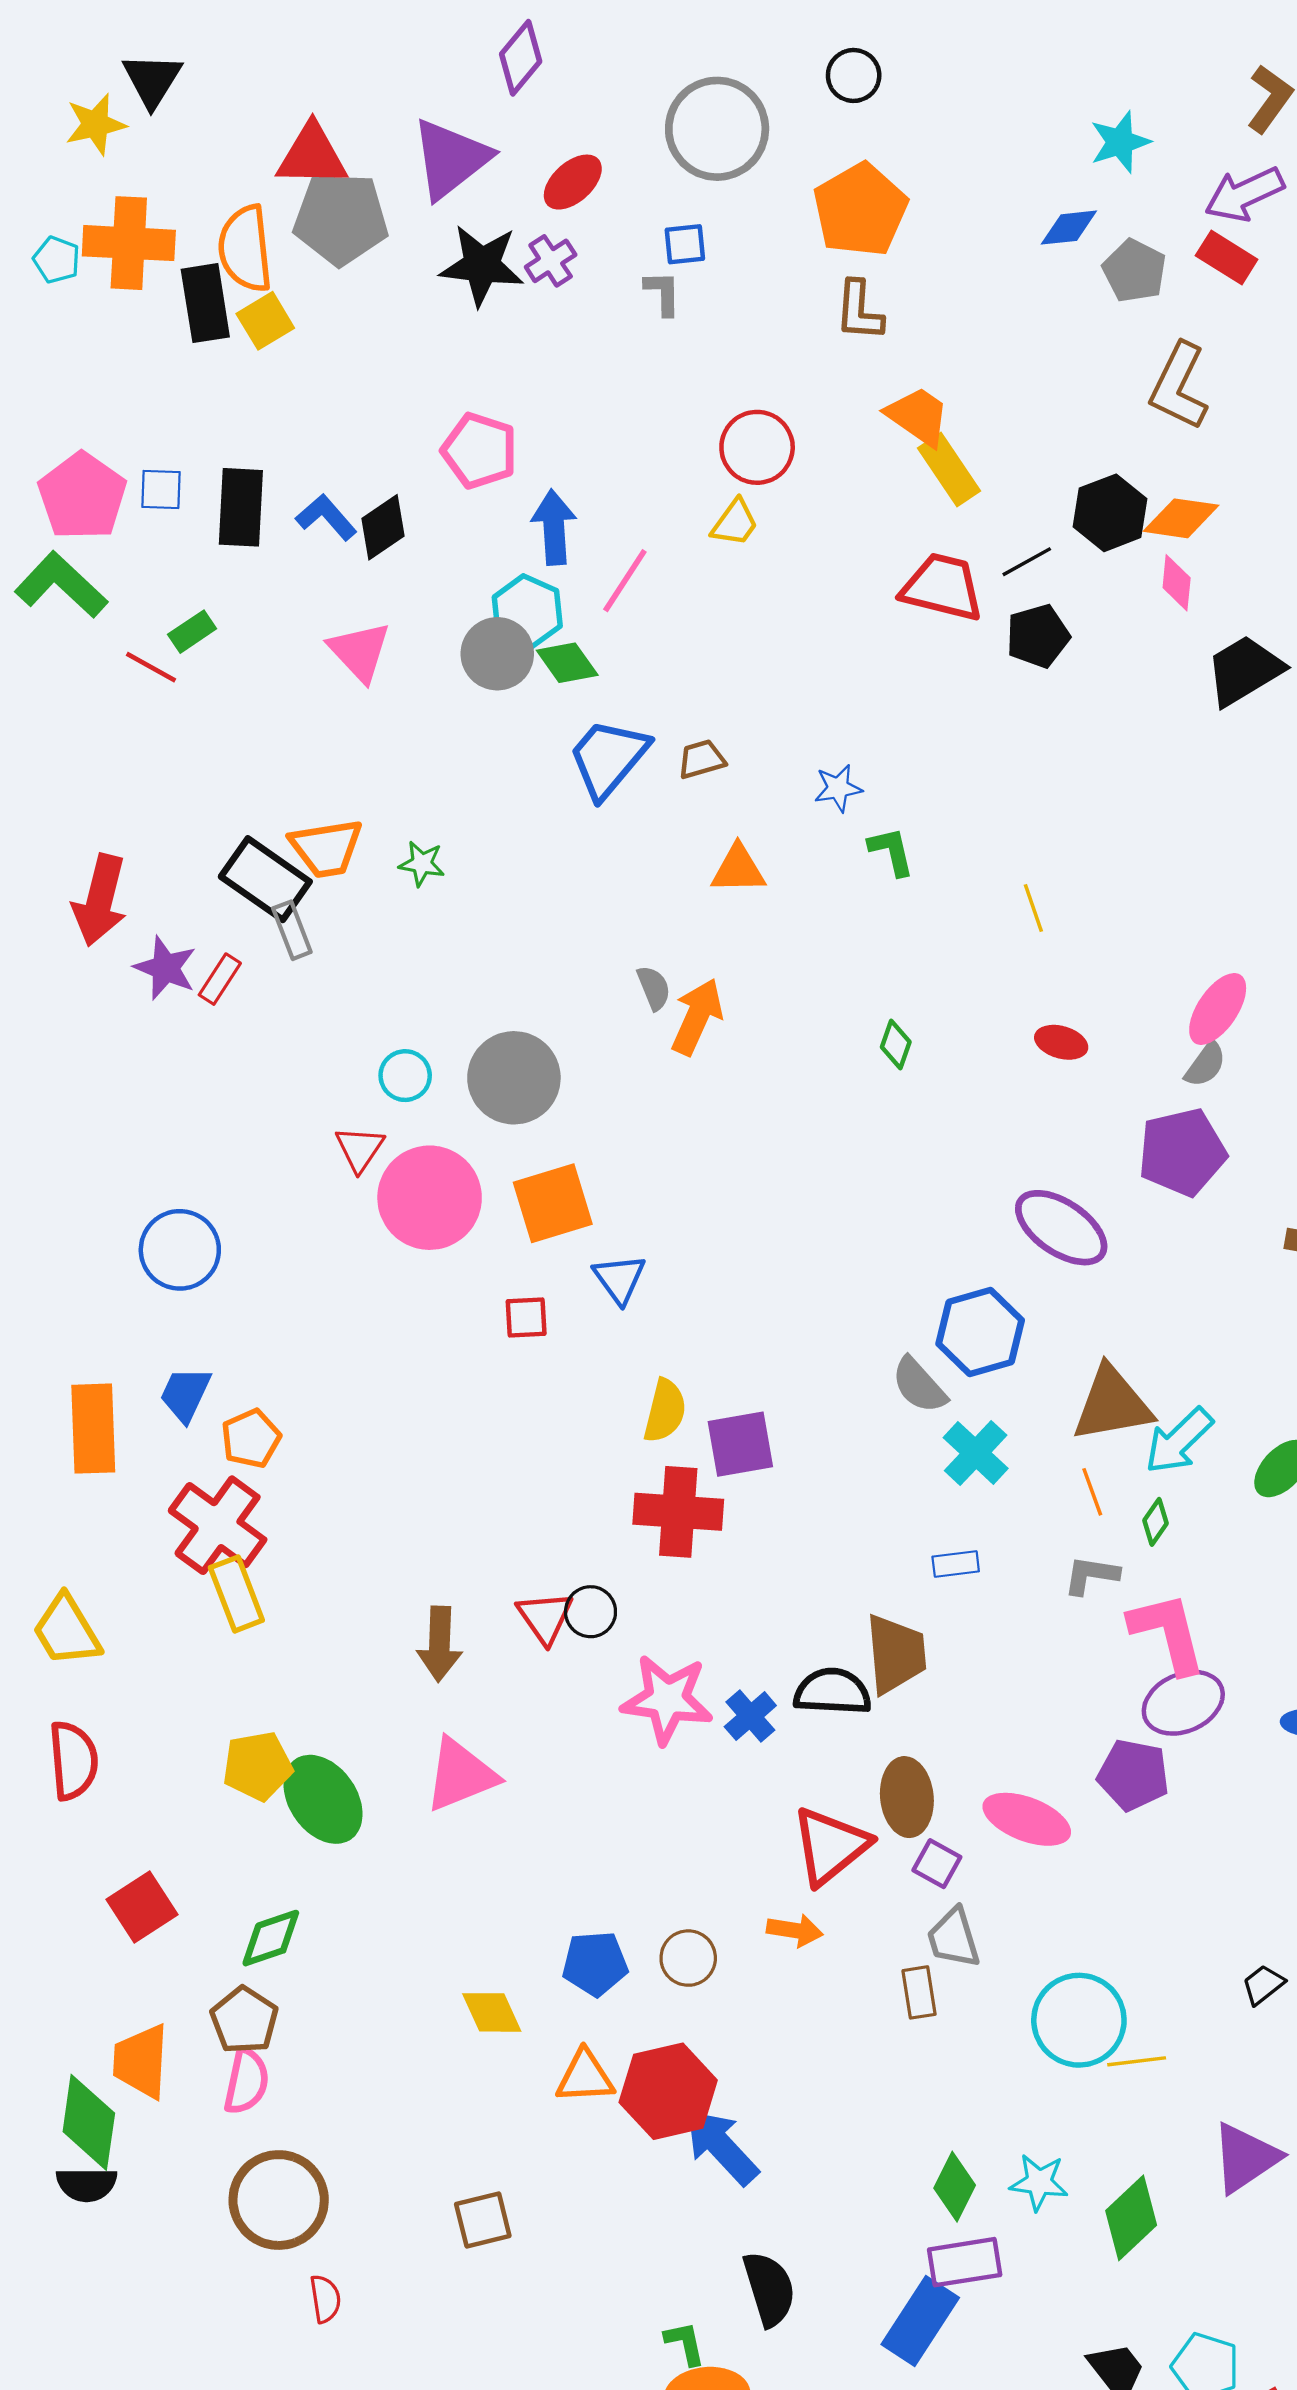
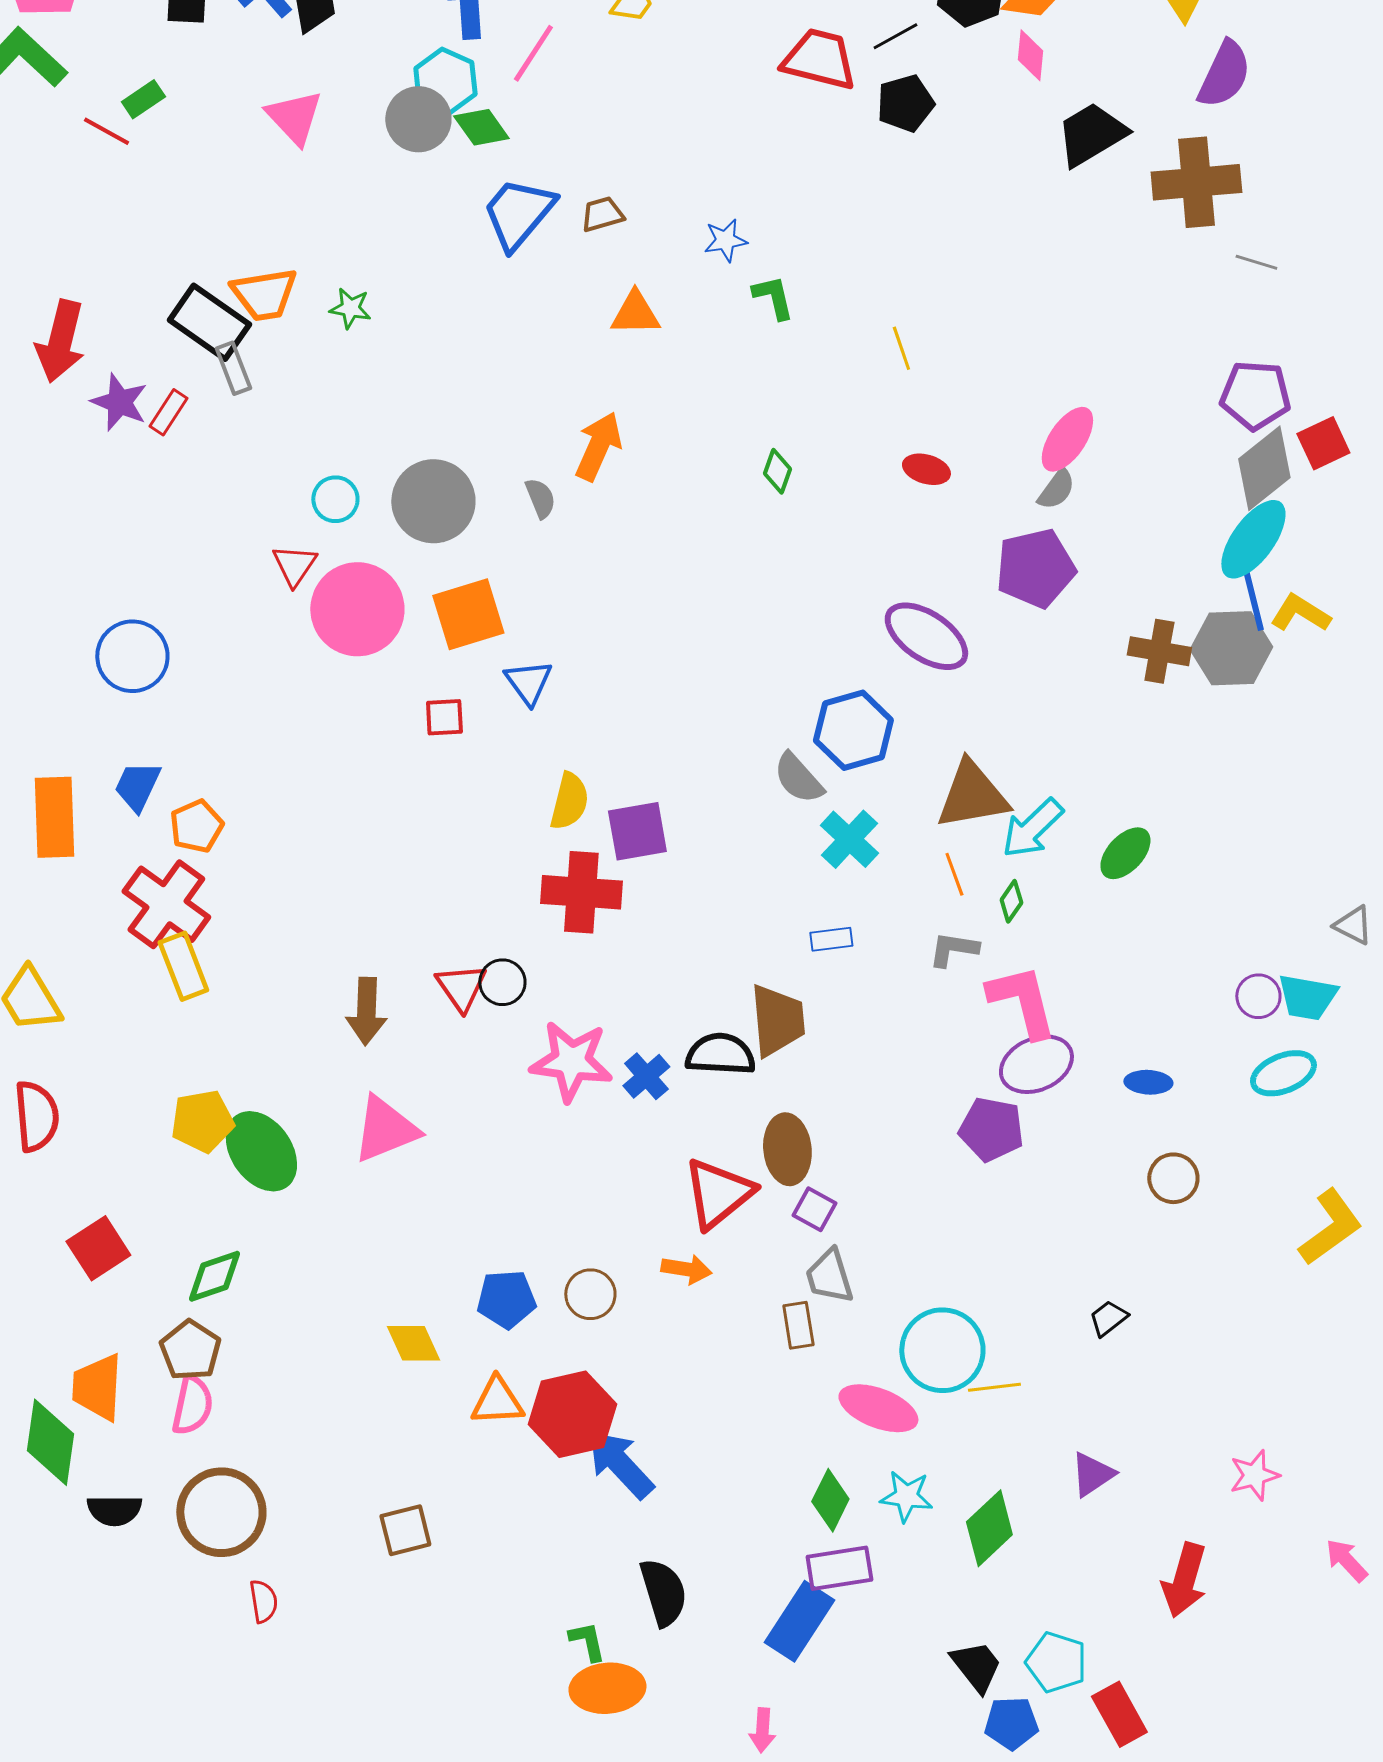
gray semicircle: (654, 988) -> (540, 498), moved
pink ellipse: (1027, 1819) -> (878, 1408), moved
purple triangle: (1245, 2158) -> (1092, 1474), size x0.7
black semicircle: (87, 2184) -> (114, 1510), moved

